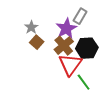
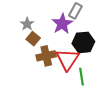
brown cross: (64, 46) -> (46, 56), moved, turned 30
green line: (84, 82) -> (82, 77), turned 30

